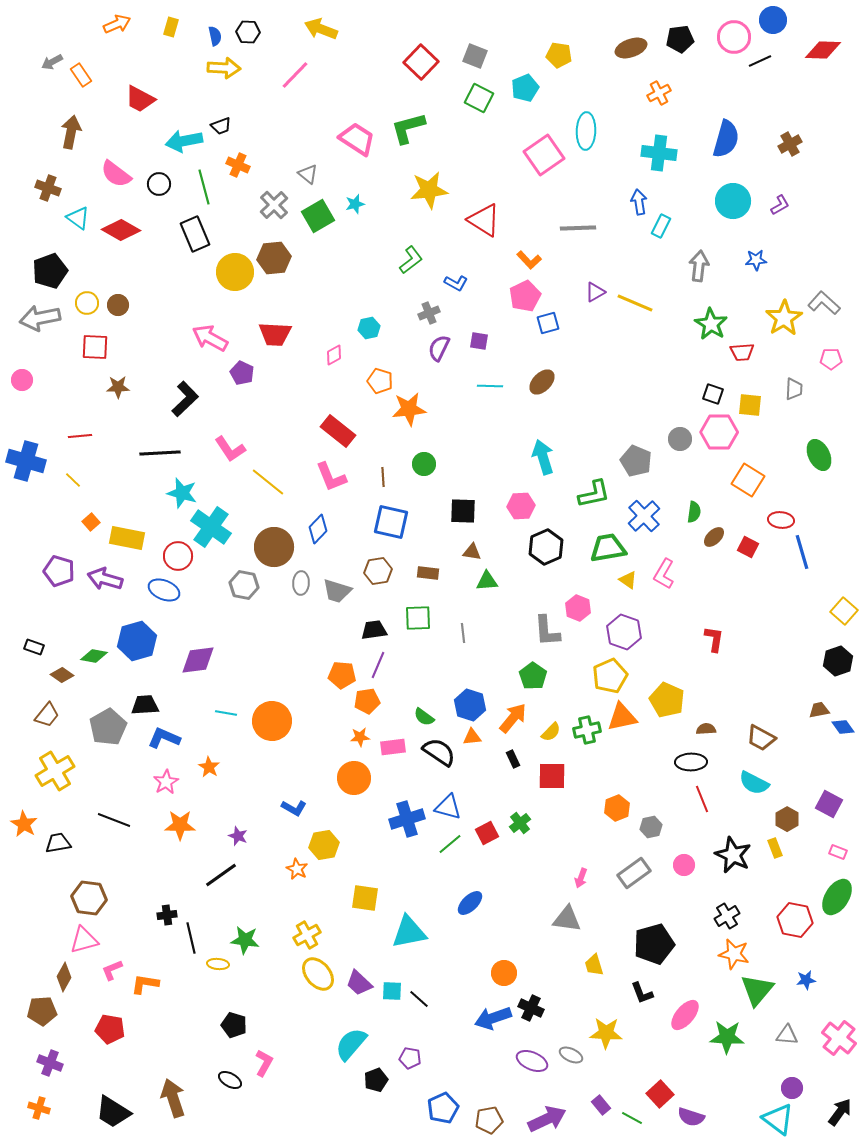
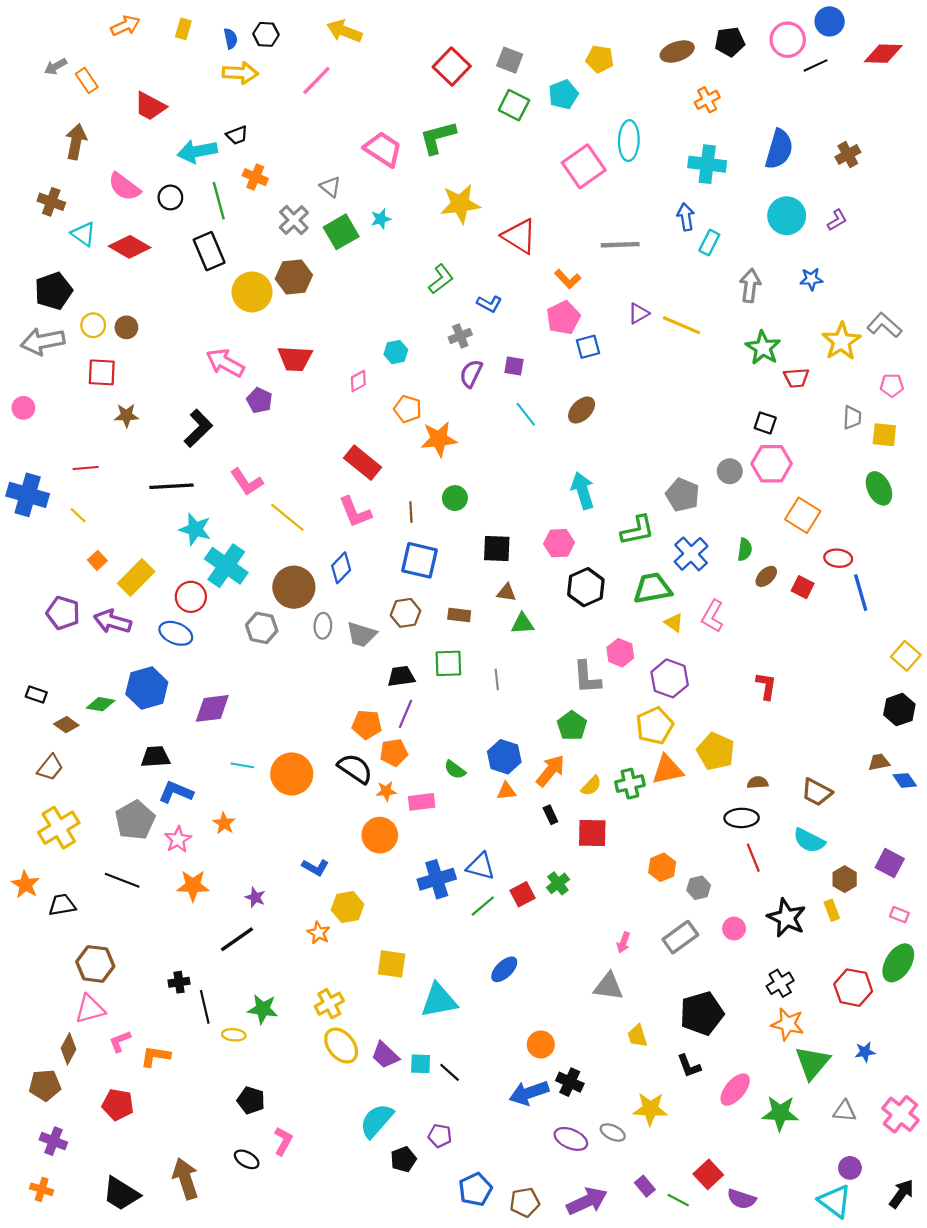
cyan line: (490, 386) -> (526, 414), turned 50
yellow square: (750, 405) -> (884, 435), moved
yellow rectangle: (127, 538) -> (136, 578), turned -56
gray pentagon: (108, 727) -> (135, 820), moved
black semicircle: (439, 752) -> (355, 769), moved

